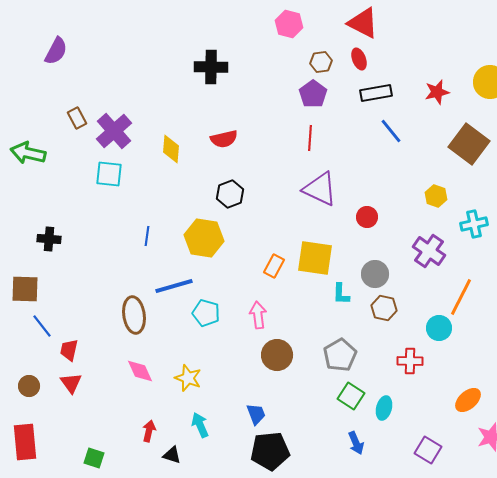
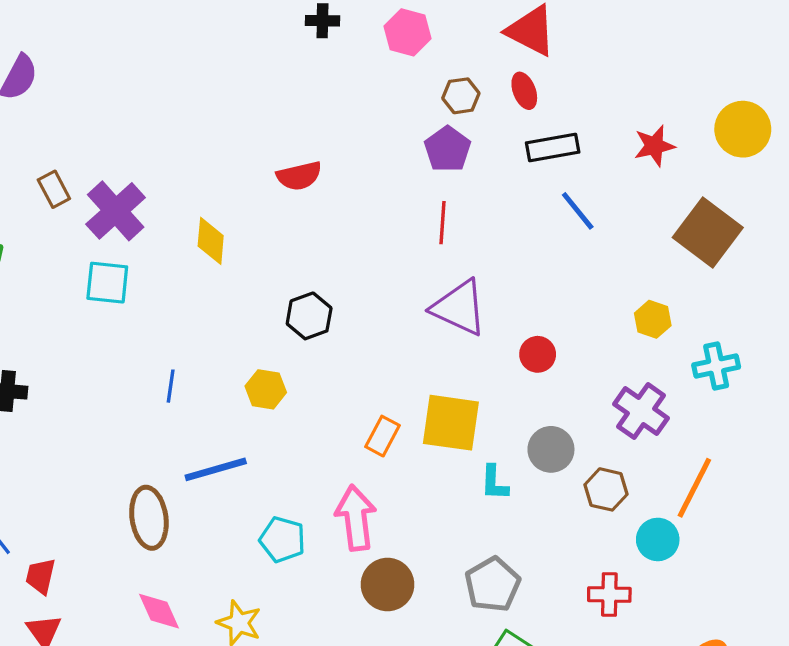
black cross: (211, 67) -> (322, 21), moved, size x0.6
red semicircle: (224, 139) -> (299, 176), moved
yellow hexagon: (204, 238) -> (266, 389), size x0.6
brown hexagon: (384, 308) -> (606, 489), moved
cyan pentagon: (206, 313) -> (282, 539), moved
pink arrow: (258, 315) -> (356, 518), size x1.4

